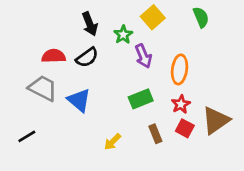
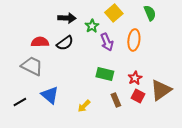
black arrow: (90, 24) -> (67, 18), turned -66
orange ellipse: (179, 69) -> (134, 40), moved
green rectangle: (141, 99) -> (105, 74), turned 36
blue triangle: (79, 100) -> (50, 95), moved

